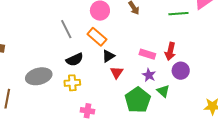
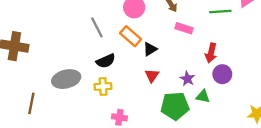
pink rectangle: (147, 54) -> (184, 28), moved
black triangle: (108, 56) -> (150, 49), moved
green triangle: (163, 91) -> (203, 96), turned -32
green pentagon: (138, 100) -> (175, 106), turned 30

